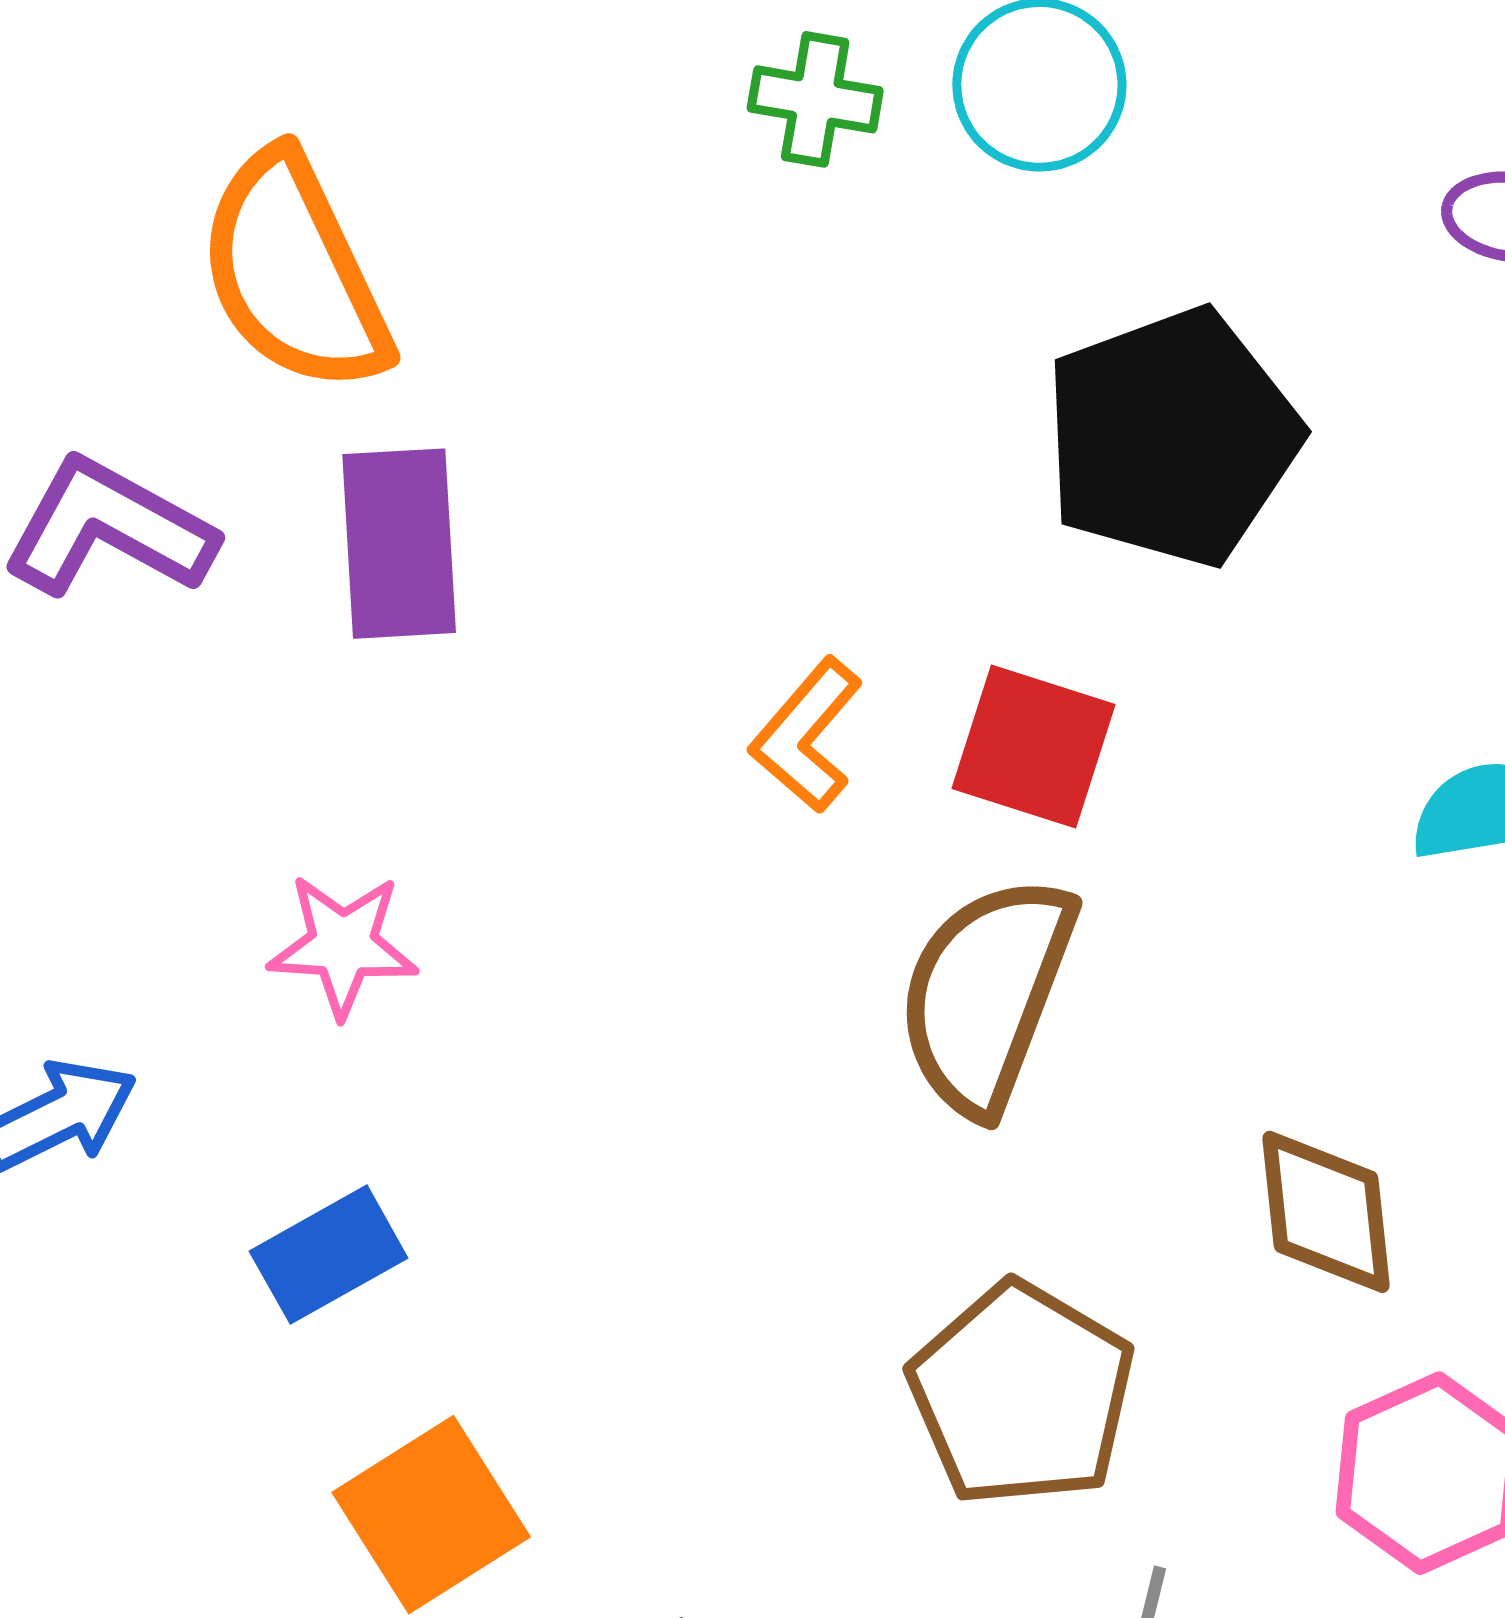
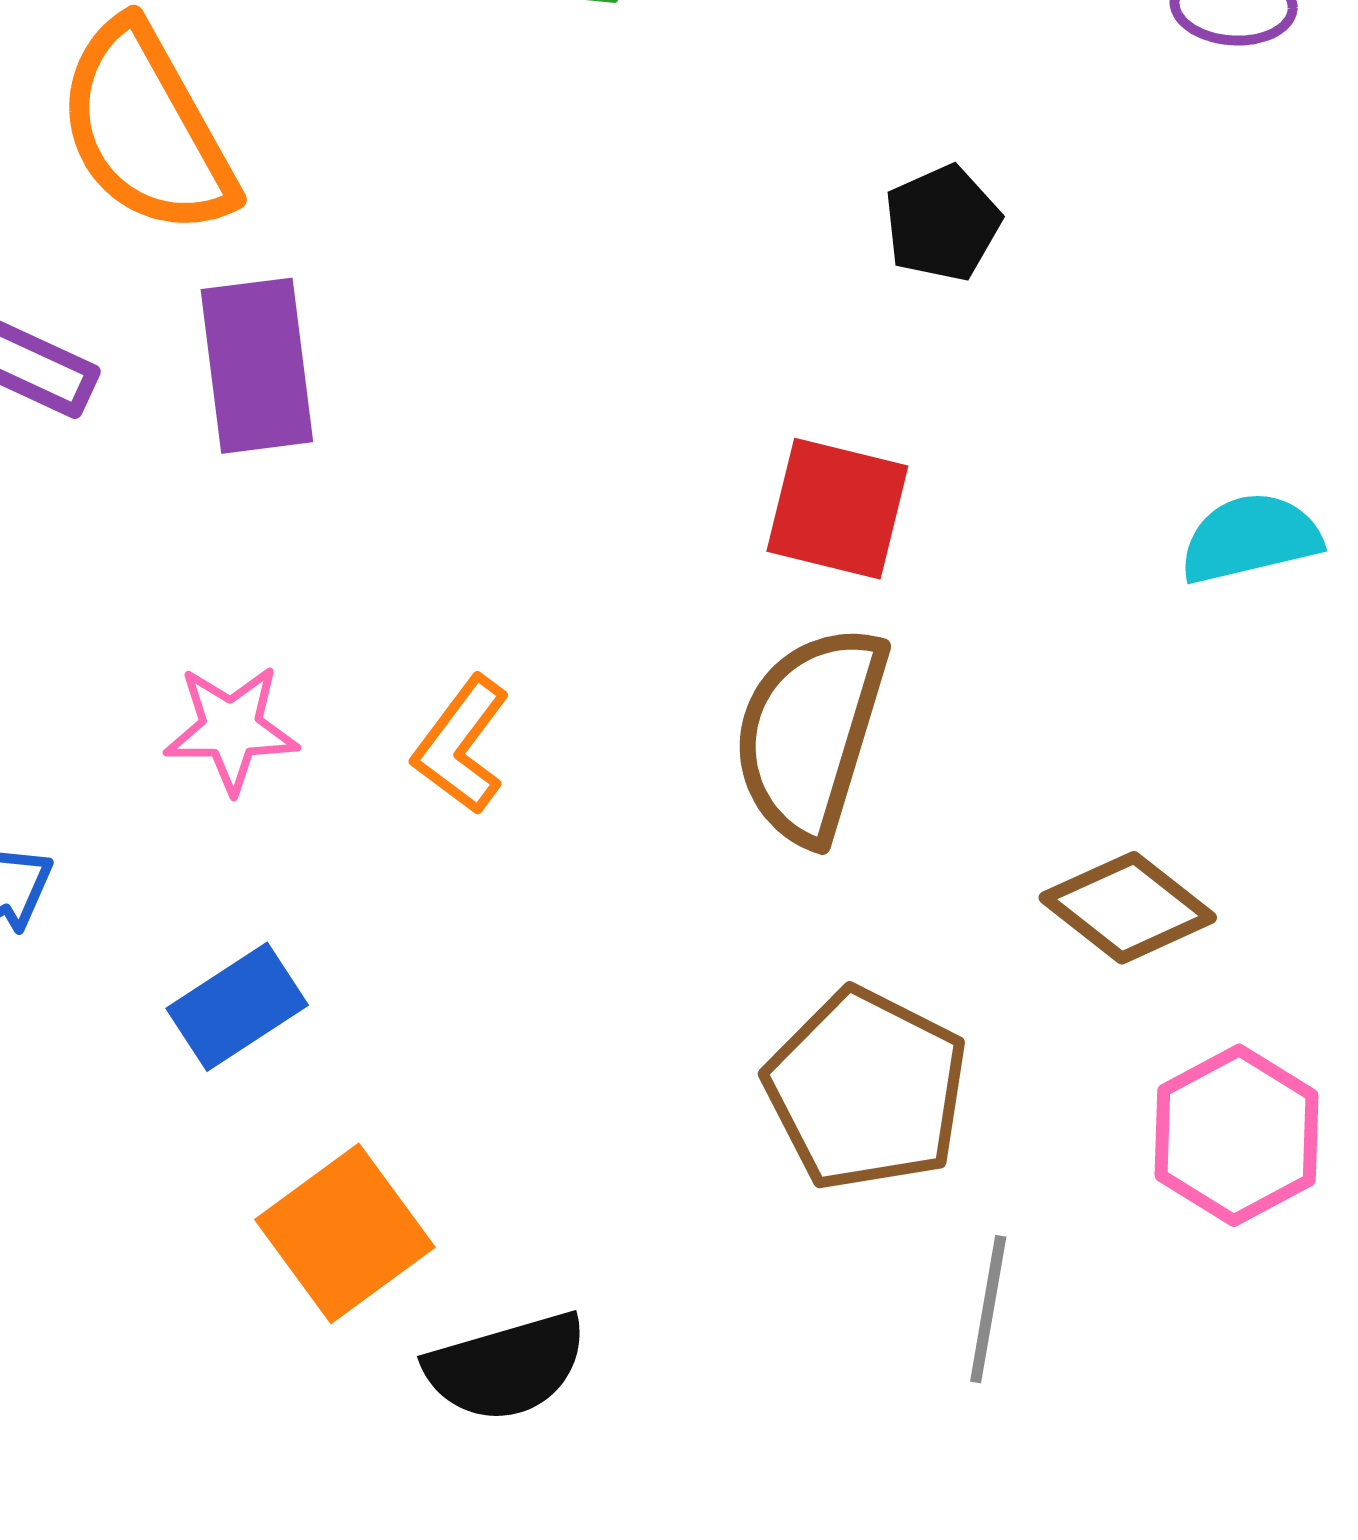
black pentagon: (1172, 437) -> (942, 223), size x0.5
orange L-shape: (806, 735) -> (461, 745), moved
brown diamond: (1326, 1212) -> (1128, 908), turned -42

